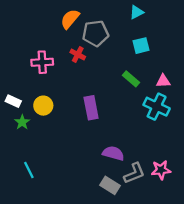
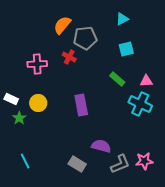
gray rectangle: (110, 185) -> (77, 164), moved

